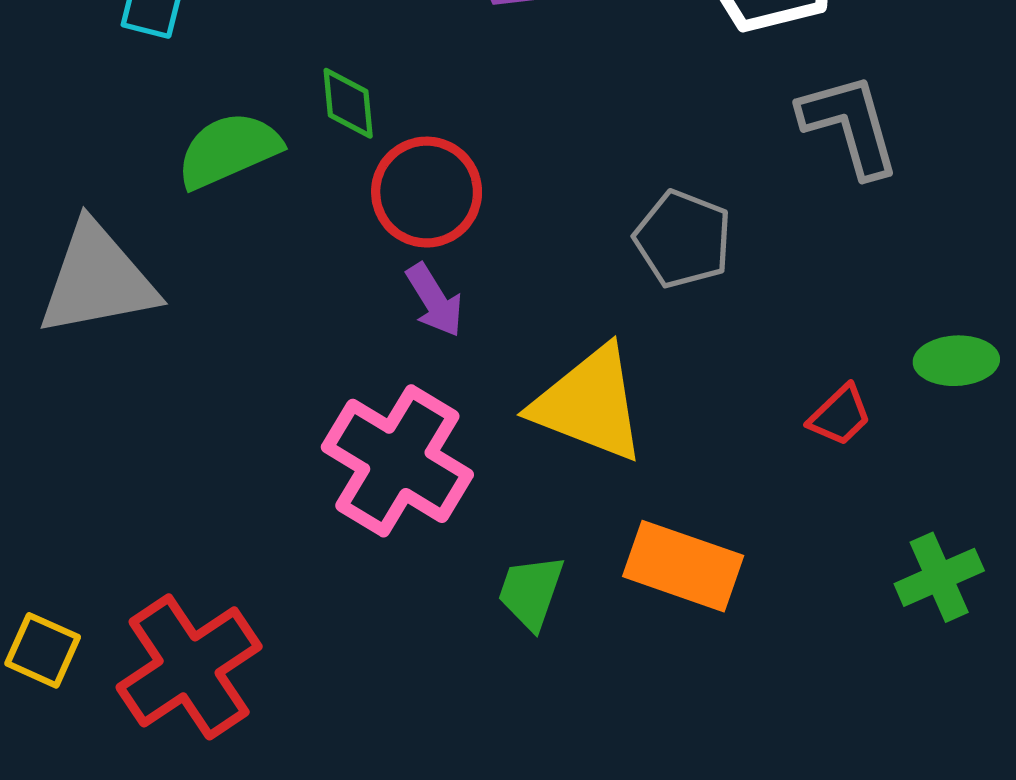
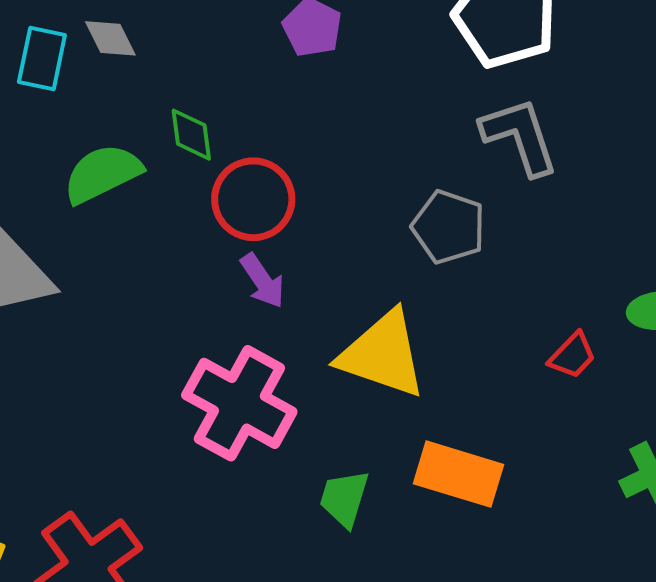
gray L-shape: (850, 125) -> (520, 136), moved

